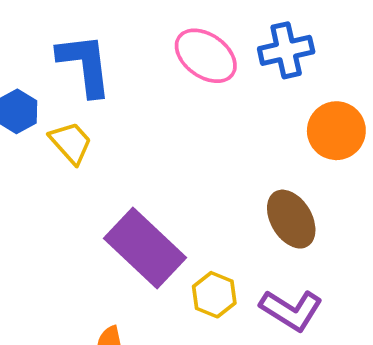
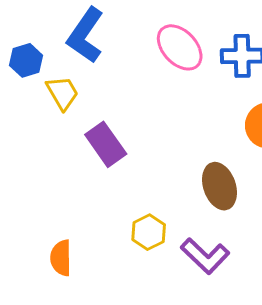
blue L-shape: (85, 65) -> (85, 35), turned -150
purple rectangle: (145, 248) -> (106, 144), moved, size x0.7

